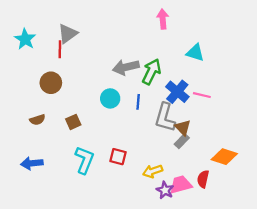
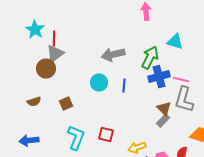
gray triangle: (68, 34) -> (55, 54), moved
cyan star: (25, 39) -> (35, 30), moved
green arrow: (152, 72) -> (150, 58), moved
blue cross: (177, 92) -> (159, 77), turned 35
gray L-shape: (165, 117) -> (184, 100), moved

